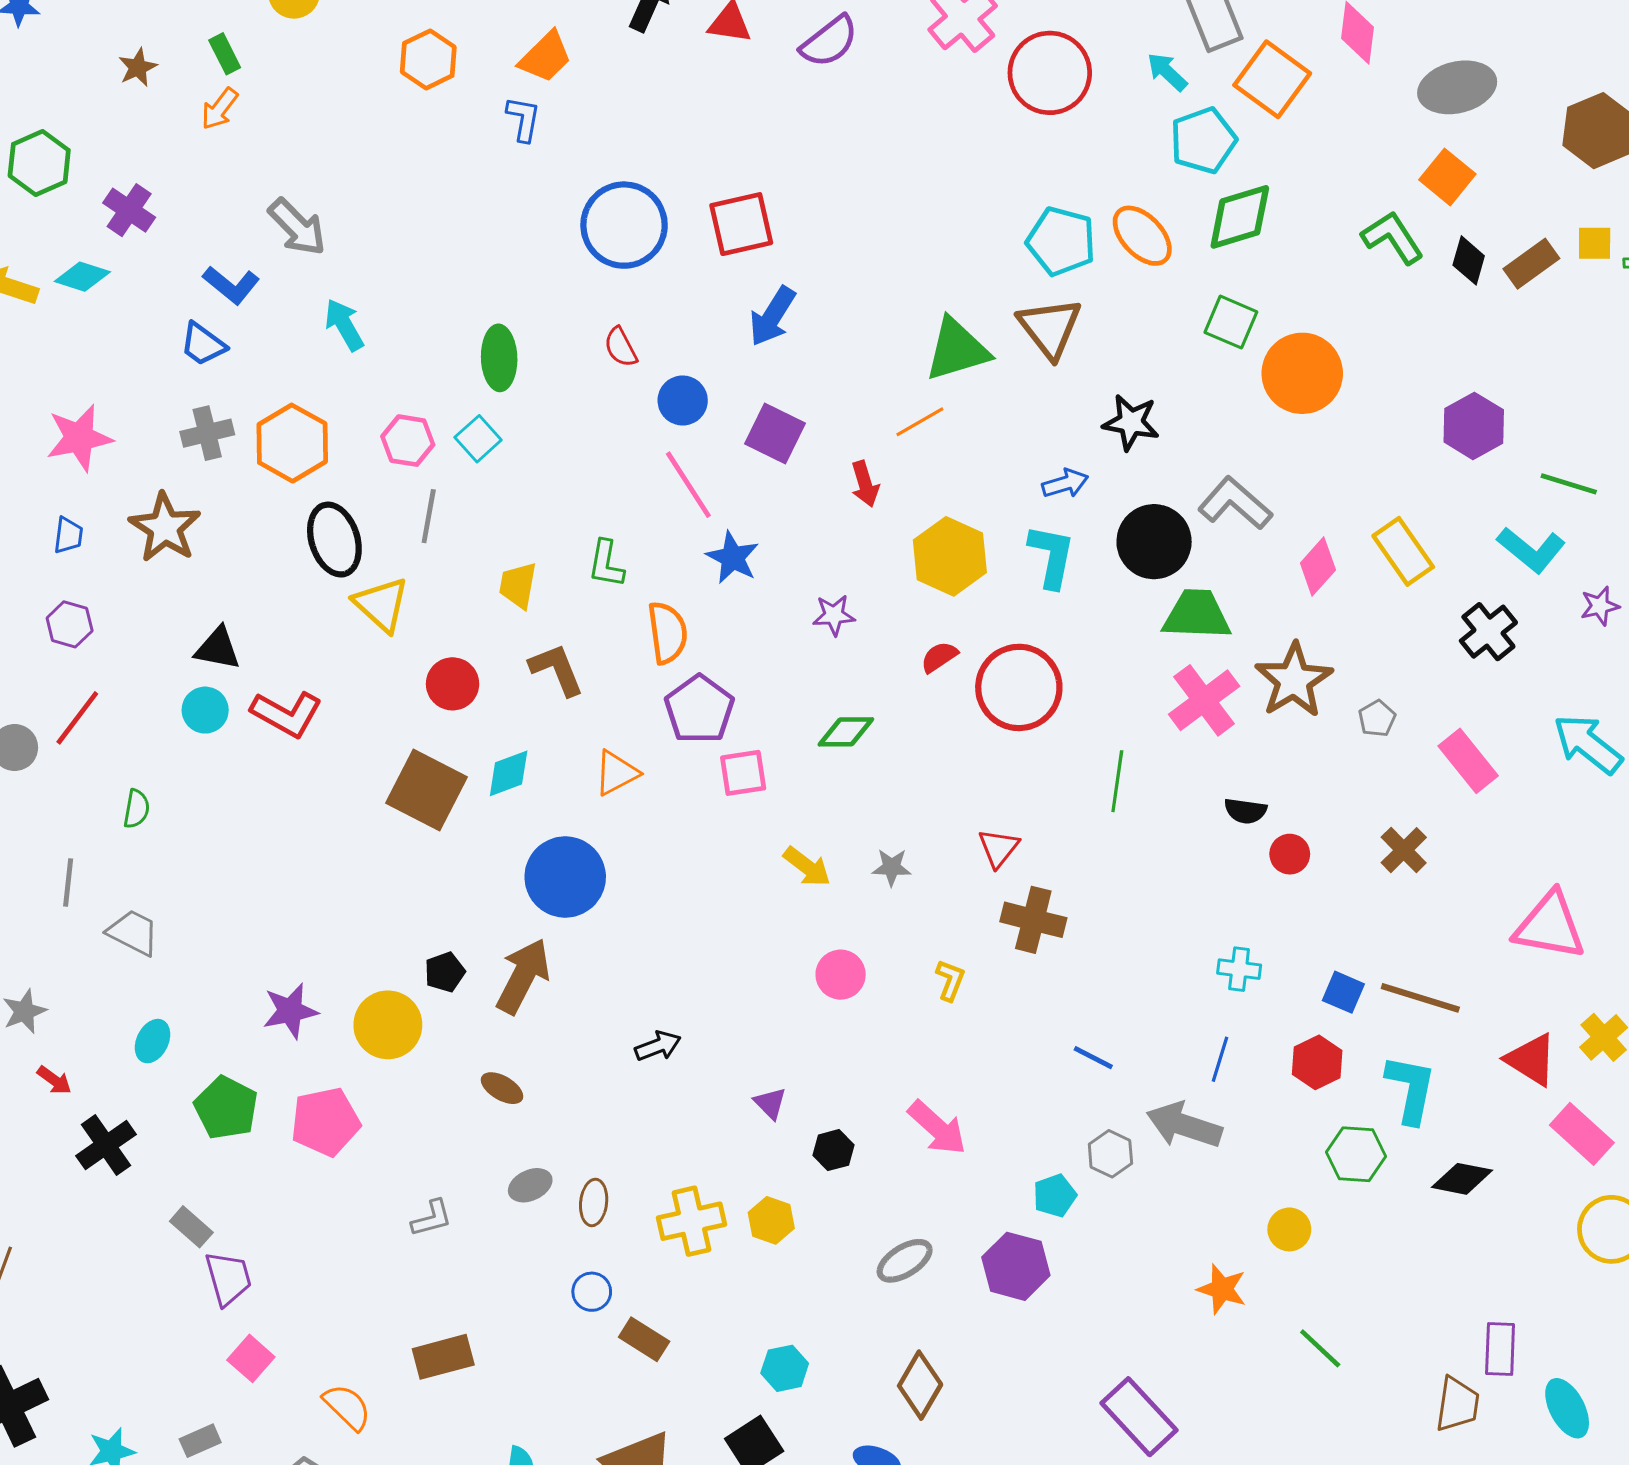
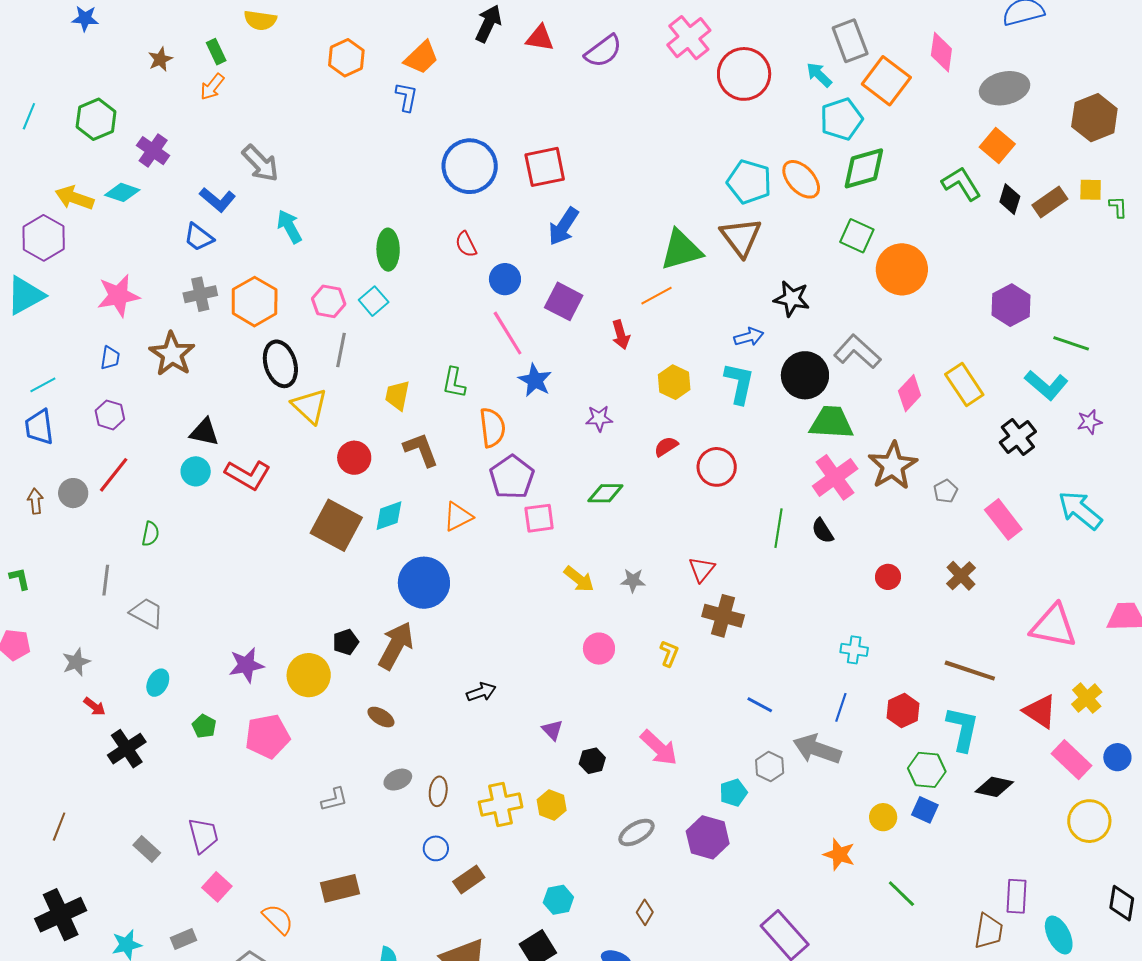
yellow hexagon: (950, 556) -> (674, 382), size x0.7
red circle: (1019, 687) -> (717, 467), size x0.7
black semicircle: (1245, 811) -> (823, 531), moved, turned 48
blue square: (1343, 992) -> (925, 810), moved
green pentagon: (226, 1108) -> (204, 726), size x0.6
gray rectangle: (191, 1227) -> (147, 849), moved
brown rectangle: (644, 1339) -> (469, 879), turned -68
brown diamond: (920, 1385) -> (645, 912), size x0.6

